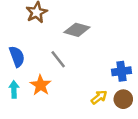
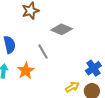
blue cross: (121, 71) -> (93, 68), turned -35

